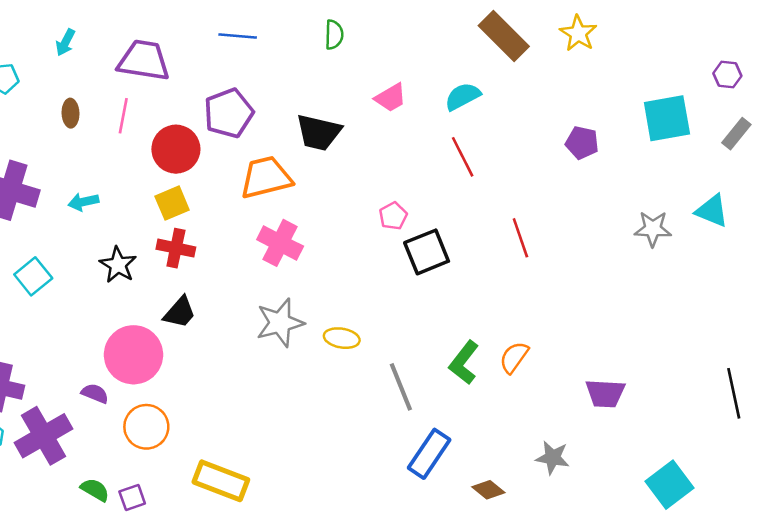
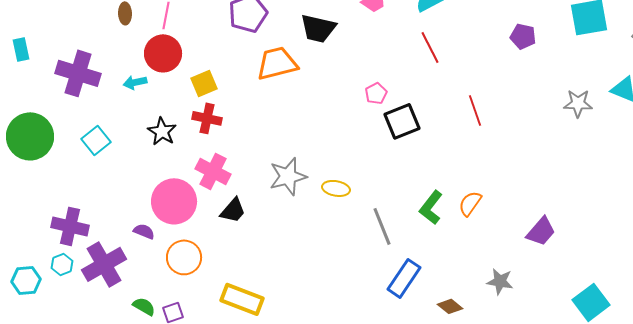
red circle: (176, 149) -> (163, 53), moved
pink cross: (280, 243) -> (213, 171), moved
black trapezoid: (180, 312) -> (233, 210), moved
purple trapezoid: (605, 393) -> (541, 231), turned -52

